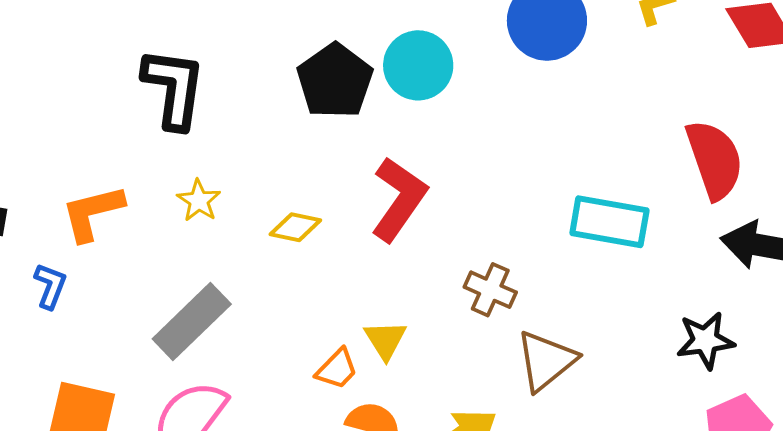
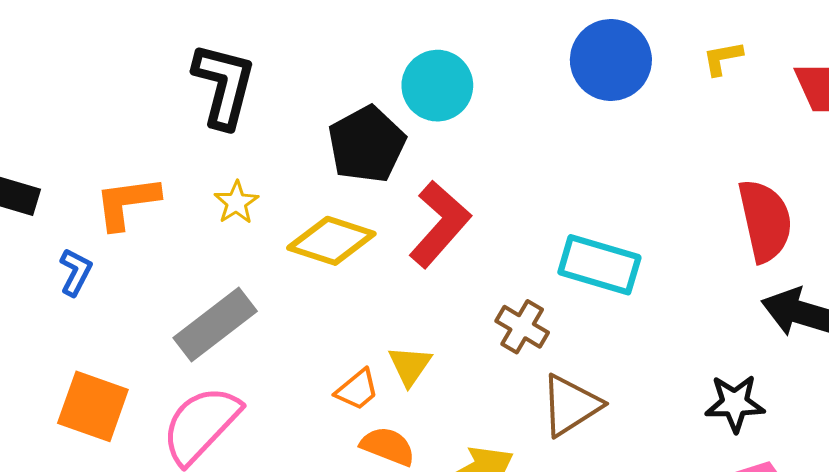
cyan circle: (418, 65) -> (437, 86), moved
black pentagon: (335, 81) -> (367, 144), moved
cyan rectangle: (609, 222) -> (599, 265), moved
yellow diamond: (295, 227) -> (331, 241), size x1.6

